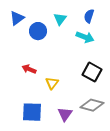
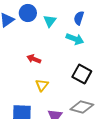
blue circle: (38, 31) -> (28, 13), moved
red arrow: (29, 69) -> (34, 59), moved

